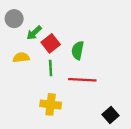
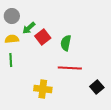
yellow semicircle: (21, 57) -> (12, 39), moved
green line: (51, 68) -> (11, 60), moved
black square: (111, 115) -> (97, 87), moved

